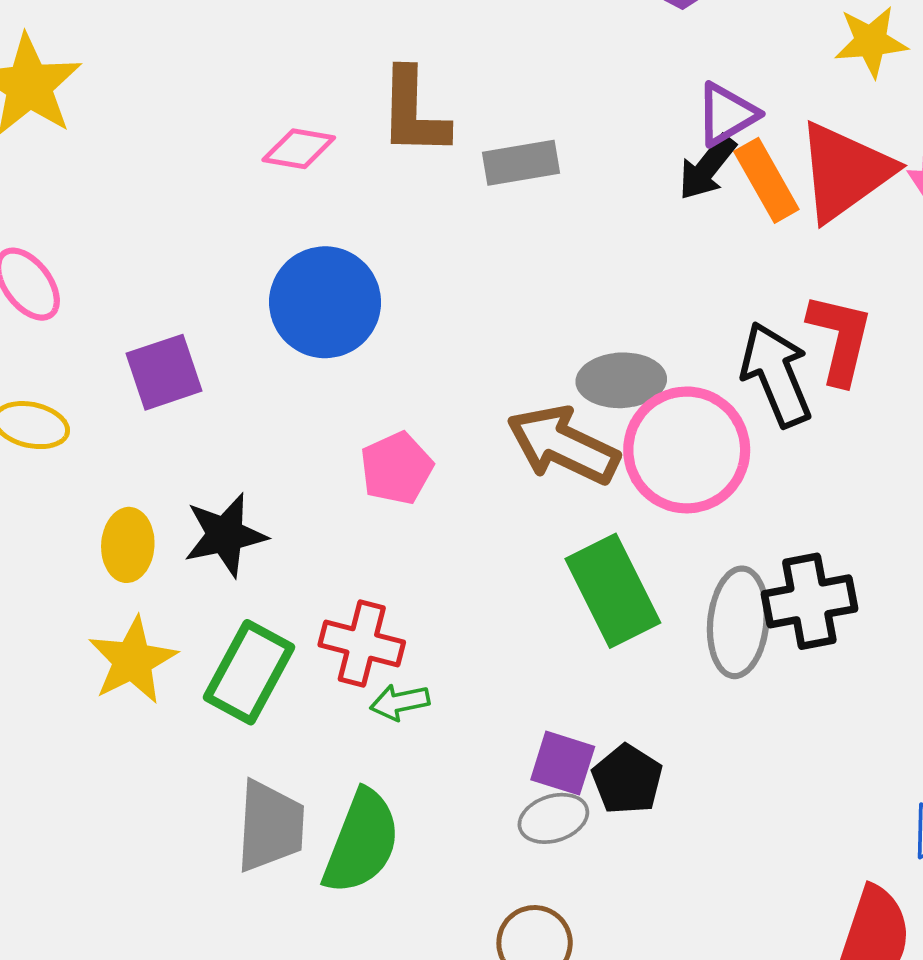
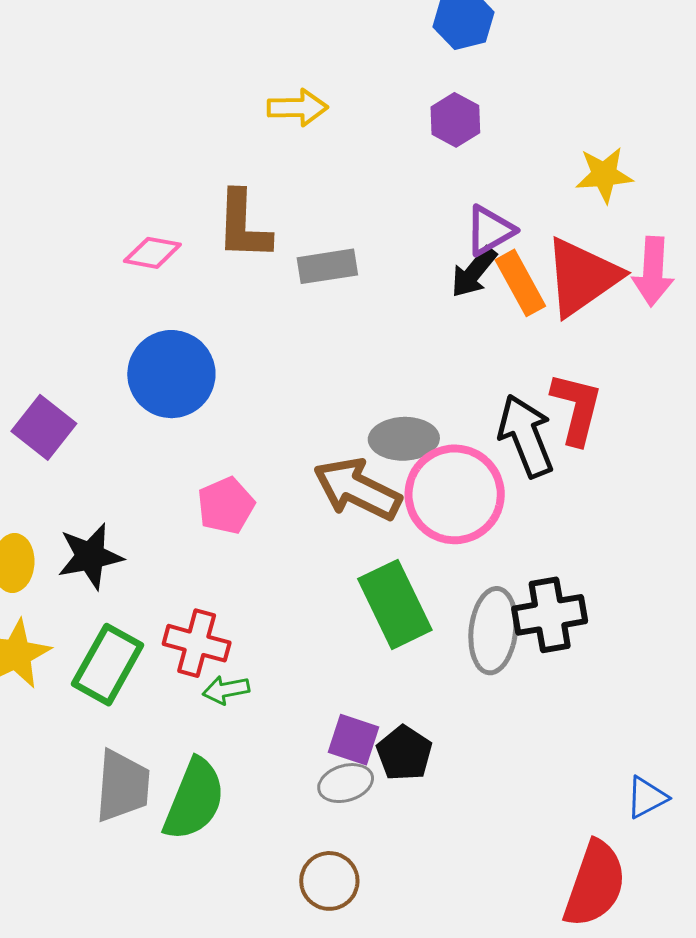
purple square: (164, 372) -> (44, 427), turned -34

